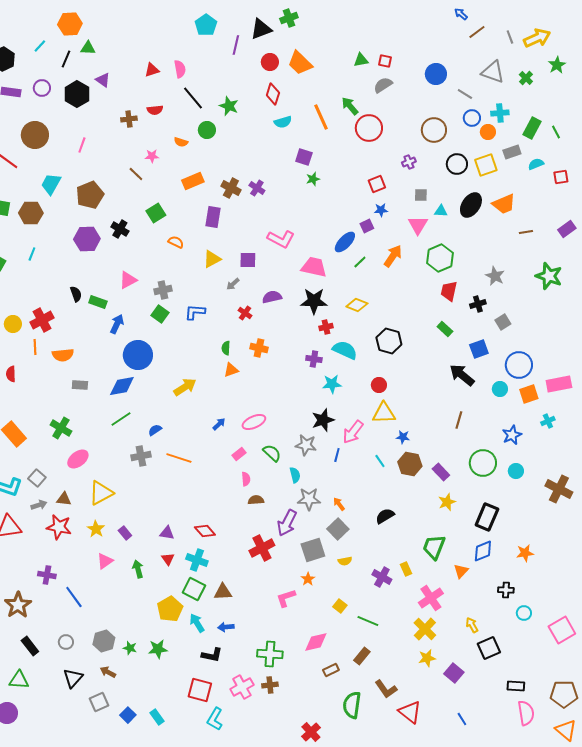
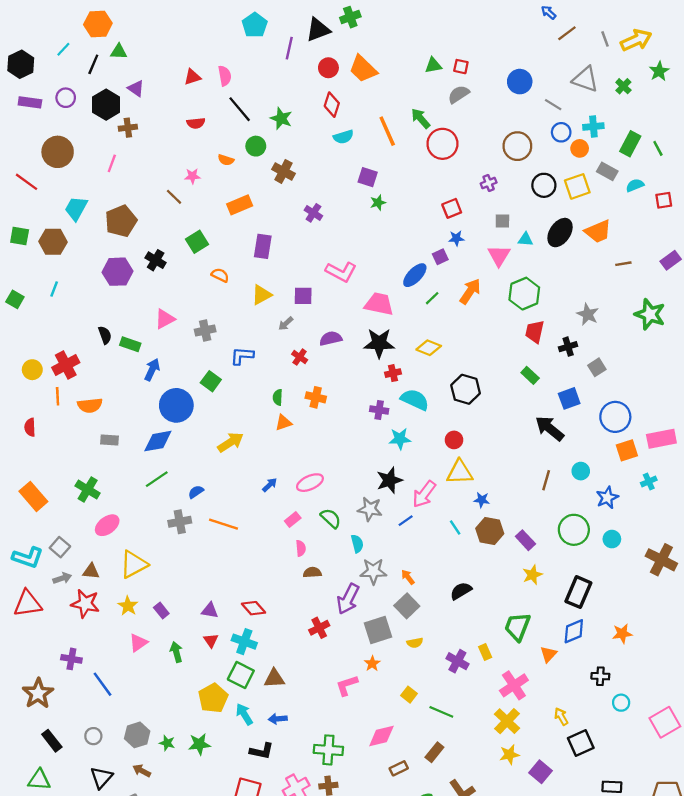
brown cross: (129, 119) -> (128, 128), moved
gray rectangle: (512, 152) -> (607, 171), turned 48
brown cross: (231, 188) -> (283, 171), moved
green square: (160, 314) -> (211, 381), moved
cyan circle: (500, 389) -> (581, 471), moved
blue line: (337, 455) -> (406, 521), turned 40
red cross: (262, 548) -> (319, 628), size x0.7

